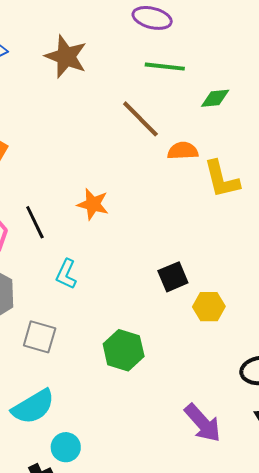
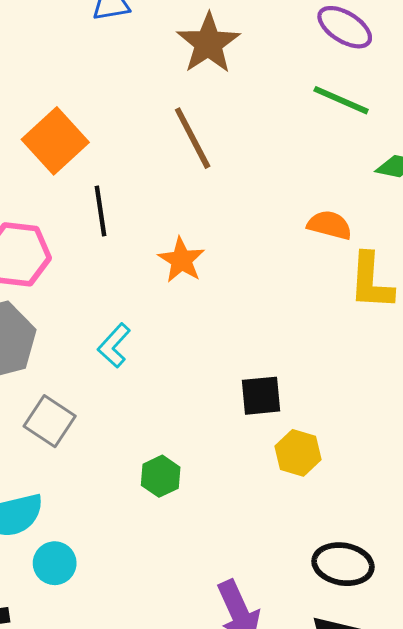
brown line: (140, 119) -> (193, 138), moved
black line: (35, 222) -> (101, 211), moved
green hexagon: (124, 350) -> (161, 476), size x0.7
cyan circle: (66, 447) -> (55, 563), moved

